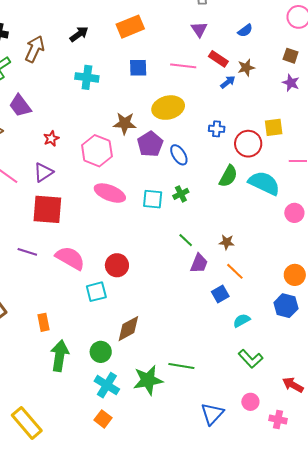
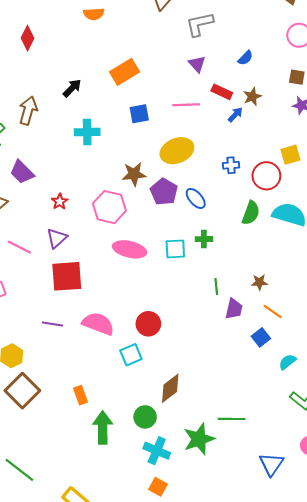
green cross: (181, 194) -> (204, 239), turned 35
green line: (186, 240) -> (216, 287), turned 49

